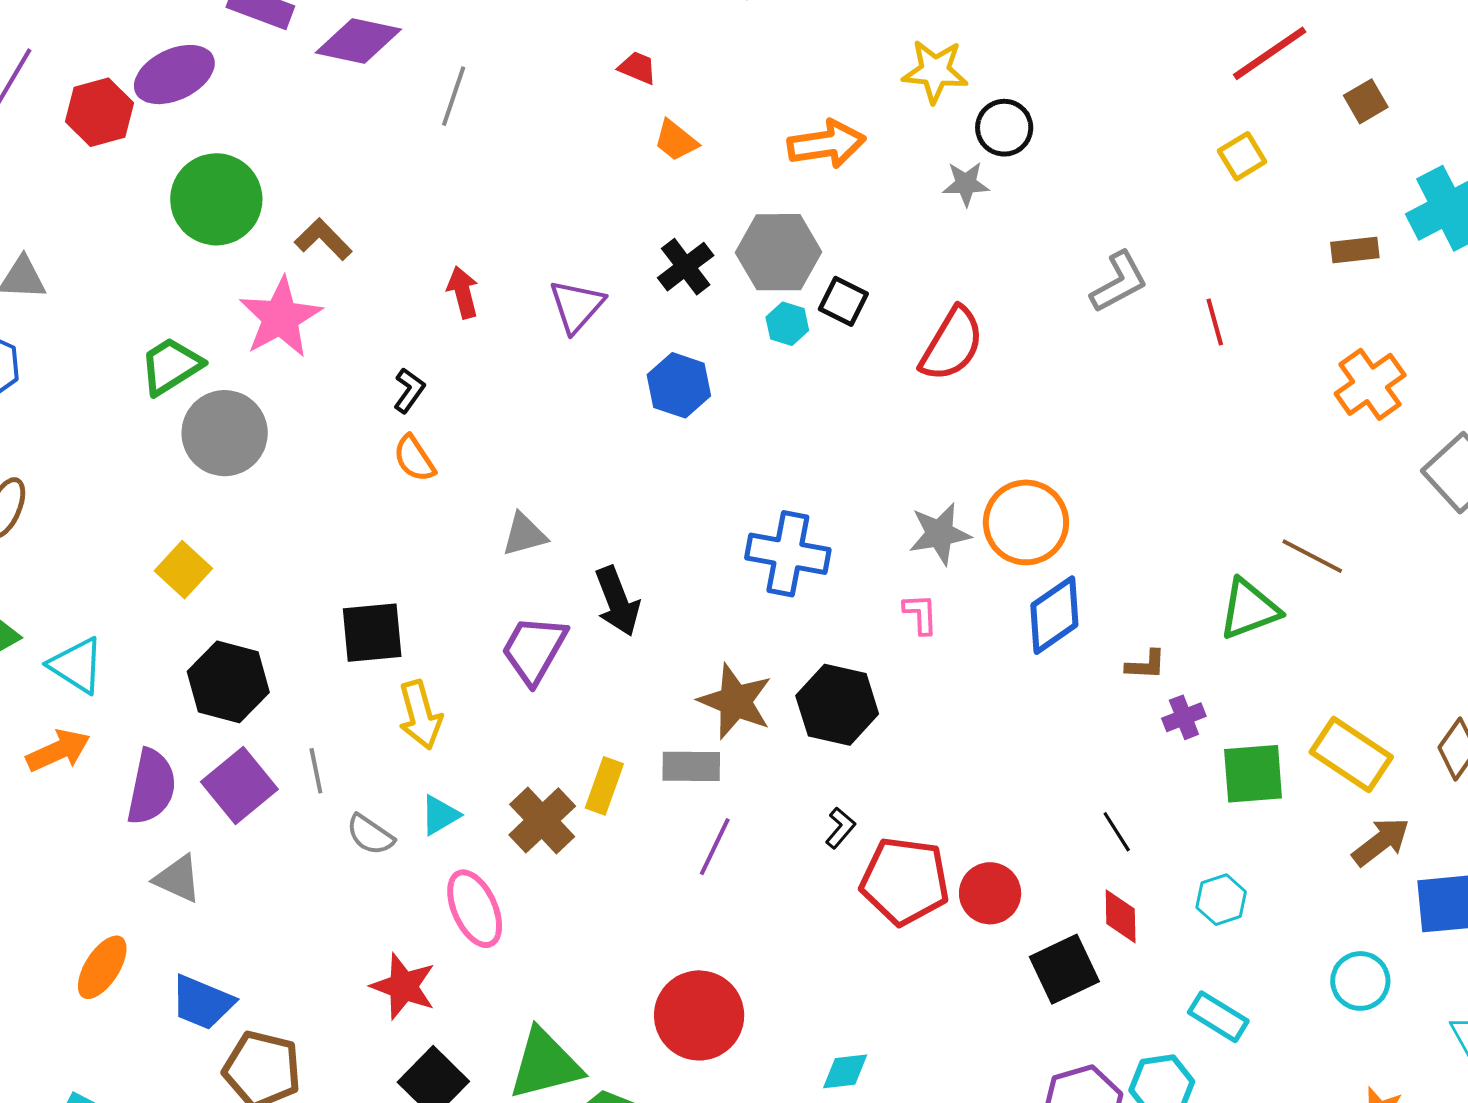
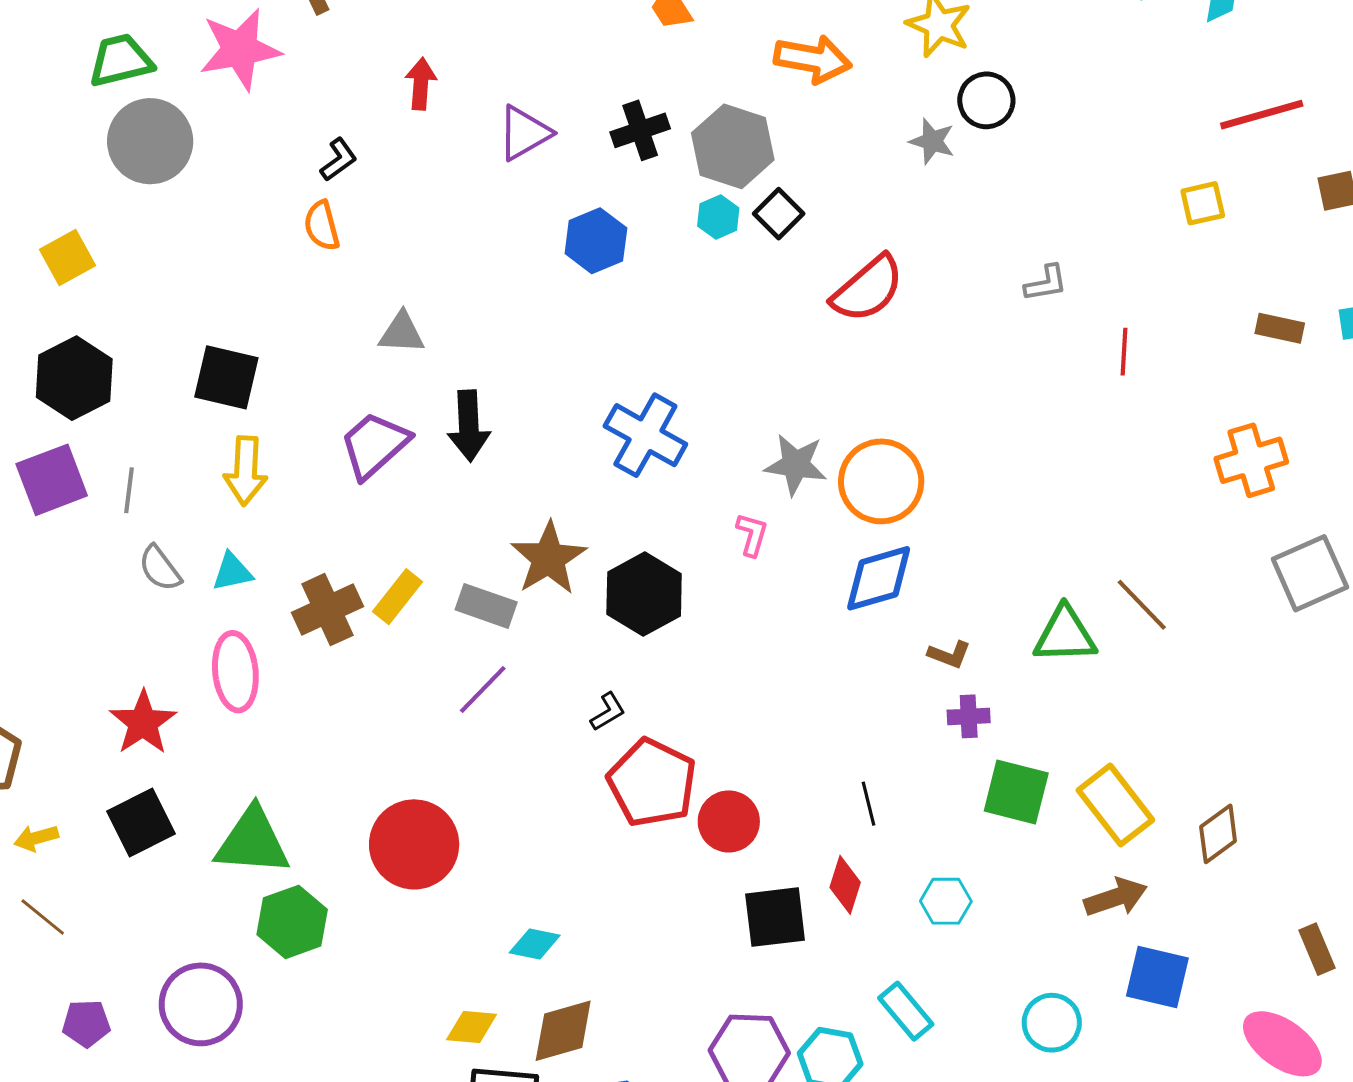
gray L-shape: (1119, 282) -> (1046, 283), size x0.7

